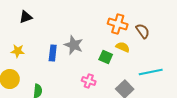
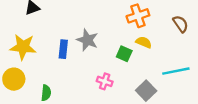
orange cross: (118, 24) -> (138, 16), turned -36
brown semicircle: (143, 31) -> (181, 24), moved
yellow star: (18, 51) -> (23, 47), size x1.6

